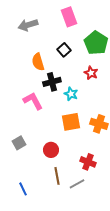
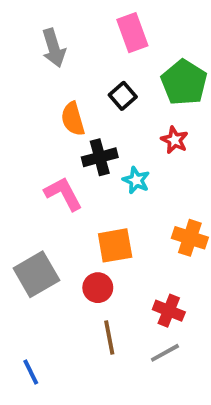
gray arrow: (28, 25) -> (54, 48), turned -90
orange square: (71, 122) -> (115, 245), moved
gray square: (19, 143) -> (36, 274), size x1.6
gray line: (77, 184) -> (165, 353), moved
blue line: (23, 189) -> (31, 372), moved

